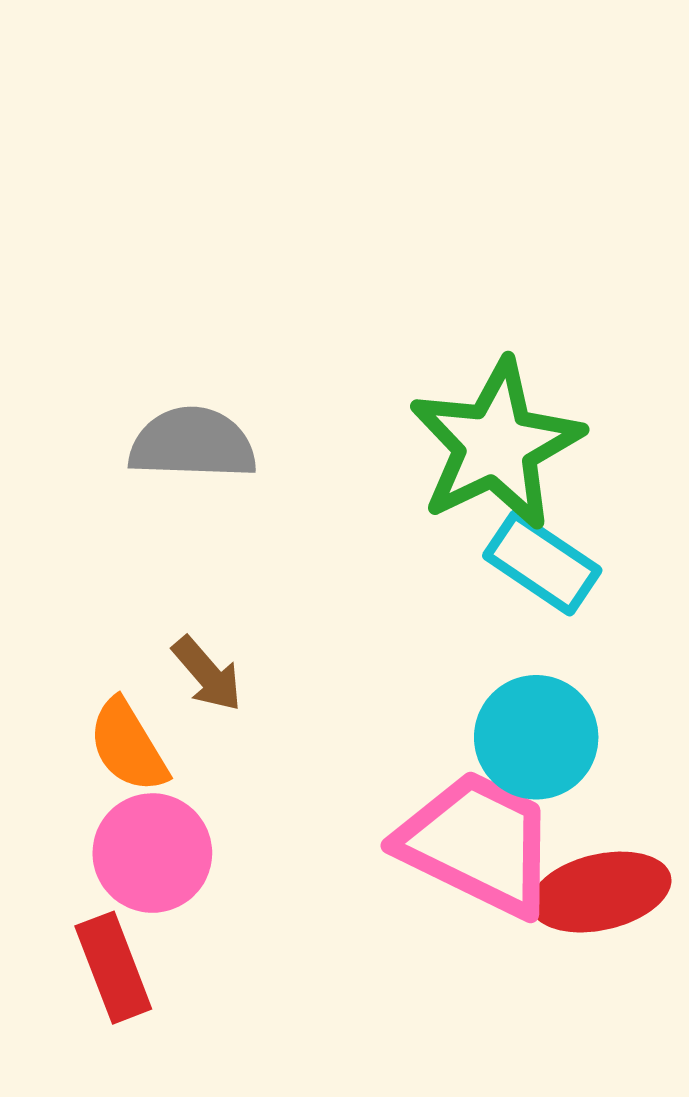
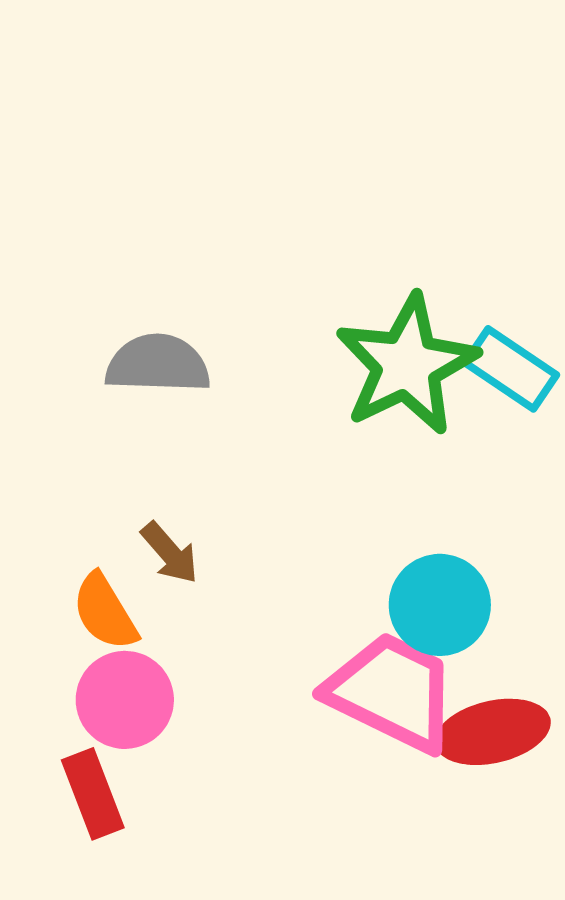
cyan rectangle: (542, 563) -> (511, 369), moved

